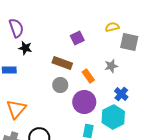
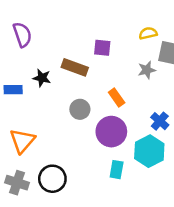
purple square: (77, 38) -> (102, 48), turned 32
black star: (25, 48) -> (42, 78), moved
brown rectangle: (62, 63) -> (75, 67), moved
gray star: (111, 66) -> (147, 70), moved

